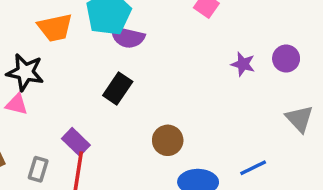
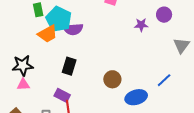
orange trapezoid: (55, 28) -> (48, 34), moved
black rectangle: (118, 88) -> (69, 66), moved
gray triangle: (300, 119) -> (181, 45), turned 36

